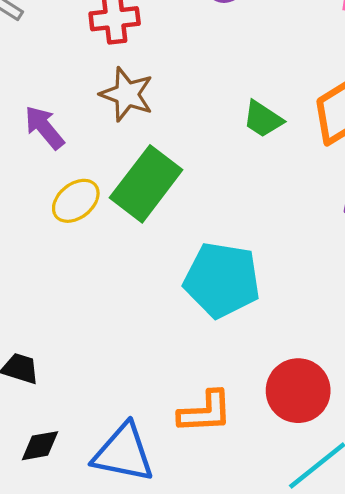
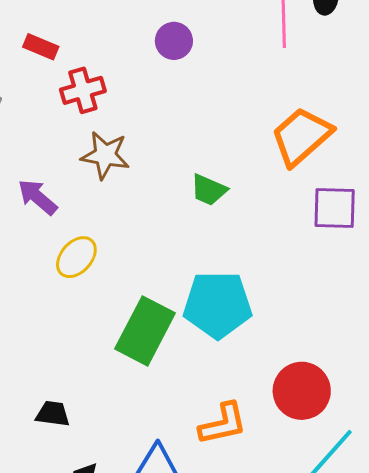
green trapezoid: (263, 119) -> (209, 190), moved
green rectangle: (146, 184) -> (145, 331), moved

